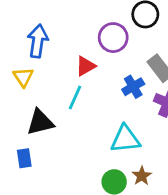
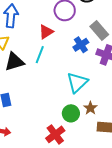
black triangle: (40, 122) -> (14, 62), moved
cyan triangle: (125, 139) -> (77, 82), turned -35

